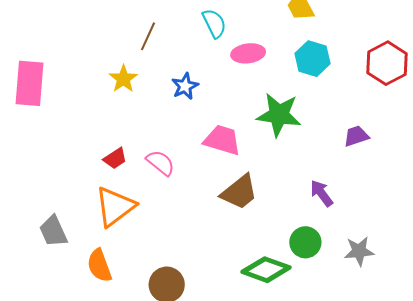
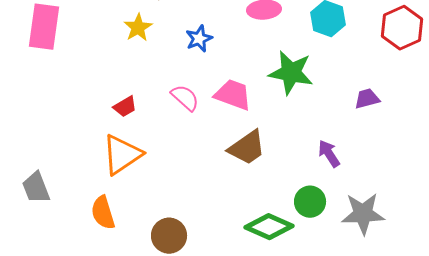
pink semicircle: (160, 163) -> (185, 98), moved
gray trapezoid: (53, 231) -> (36, 188), moved
gray star: (359, 251) -> (363, 214), size x1.4

